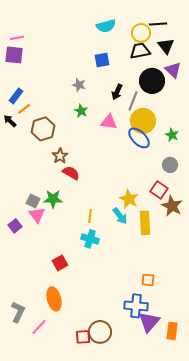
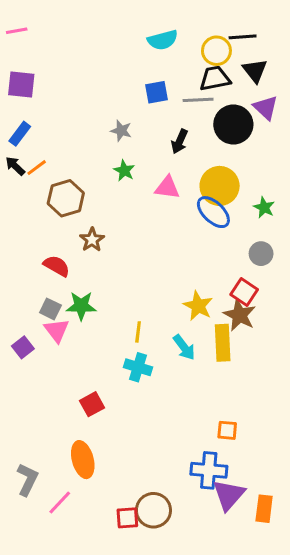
pink line: (17, 38) -> (17, 31), moved
blue rectangle: (16, 96) -> (20, 134), moved
gray line: (133, 101) -> (198, 100), moved, turned 66
black arrow: (10, 121) -> (15, 166), moved
red semicircle: (71, 173) -> (57, 266), moved
brown star: (172, 206) -> (240, 315), moved
cyan arrow: (120, 216) -> (184, 347), moved

